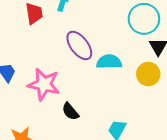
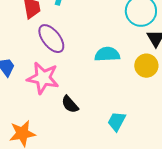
purple ellipse: (79, 45) -> (51, 39), moved

